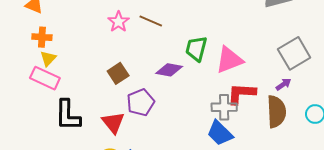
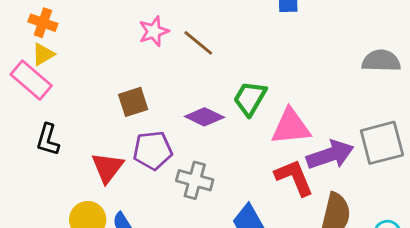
purple arrow: (283, 84) -> (330, 155), moved, size x2.0
red L-shape: (241, 94) -> (294, 177), turned 48
gray cross: (224, 107) -> (195, 180), moved
black L-shape: (68, 115) -> (48, 140), size x0.7

